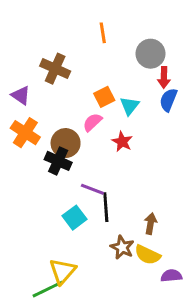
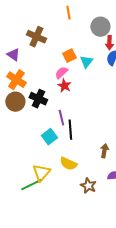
red star: (122, 142) -> (64, 86), moved
brown circle: (66, 143) -> (15, 102), moved
purple line: (92, 189) -> (61, 118), turned 56
brown arrow: (151, 224) -> (104, 151), moved
brown star: (122, 247) -> (88, 186), moved
yellow semicircle: (148, 255) -> (68, 164), moved

